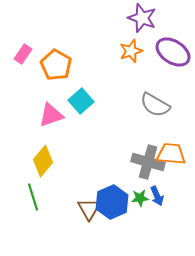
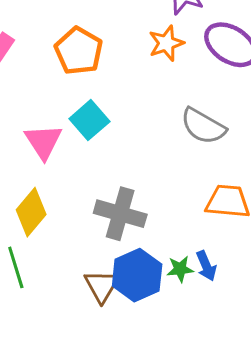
orange pentagon: (56, 65) -> (79, 51), moved
pink triangle: (51, 115) -> (43, 142), turned -44
gray cross: (148, 162) -> (120, 214), moved

